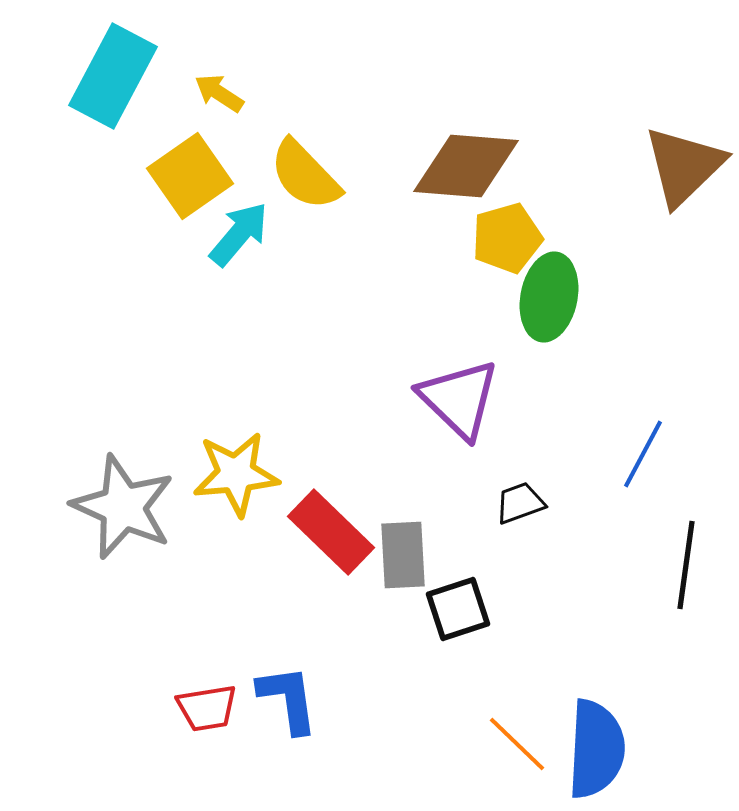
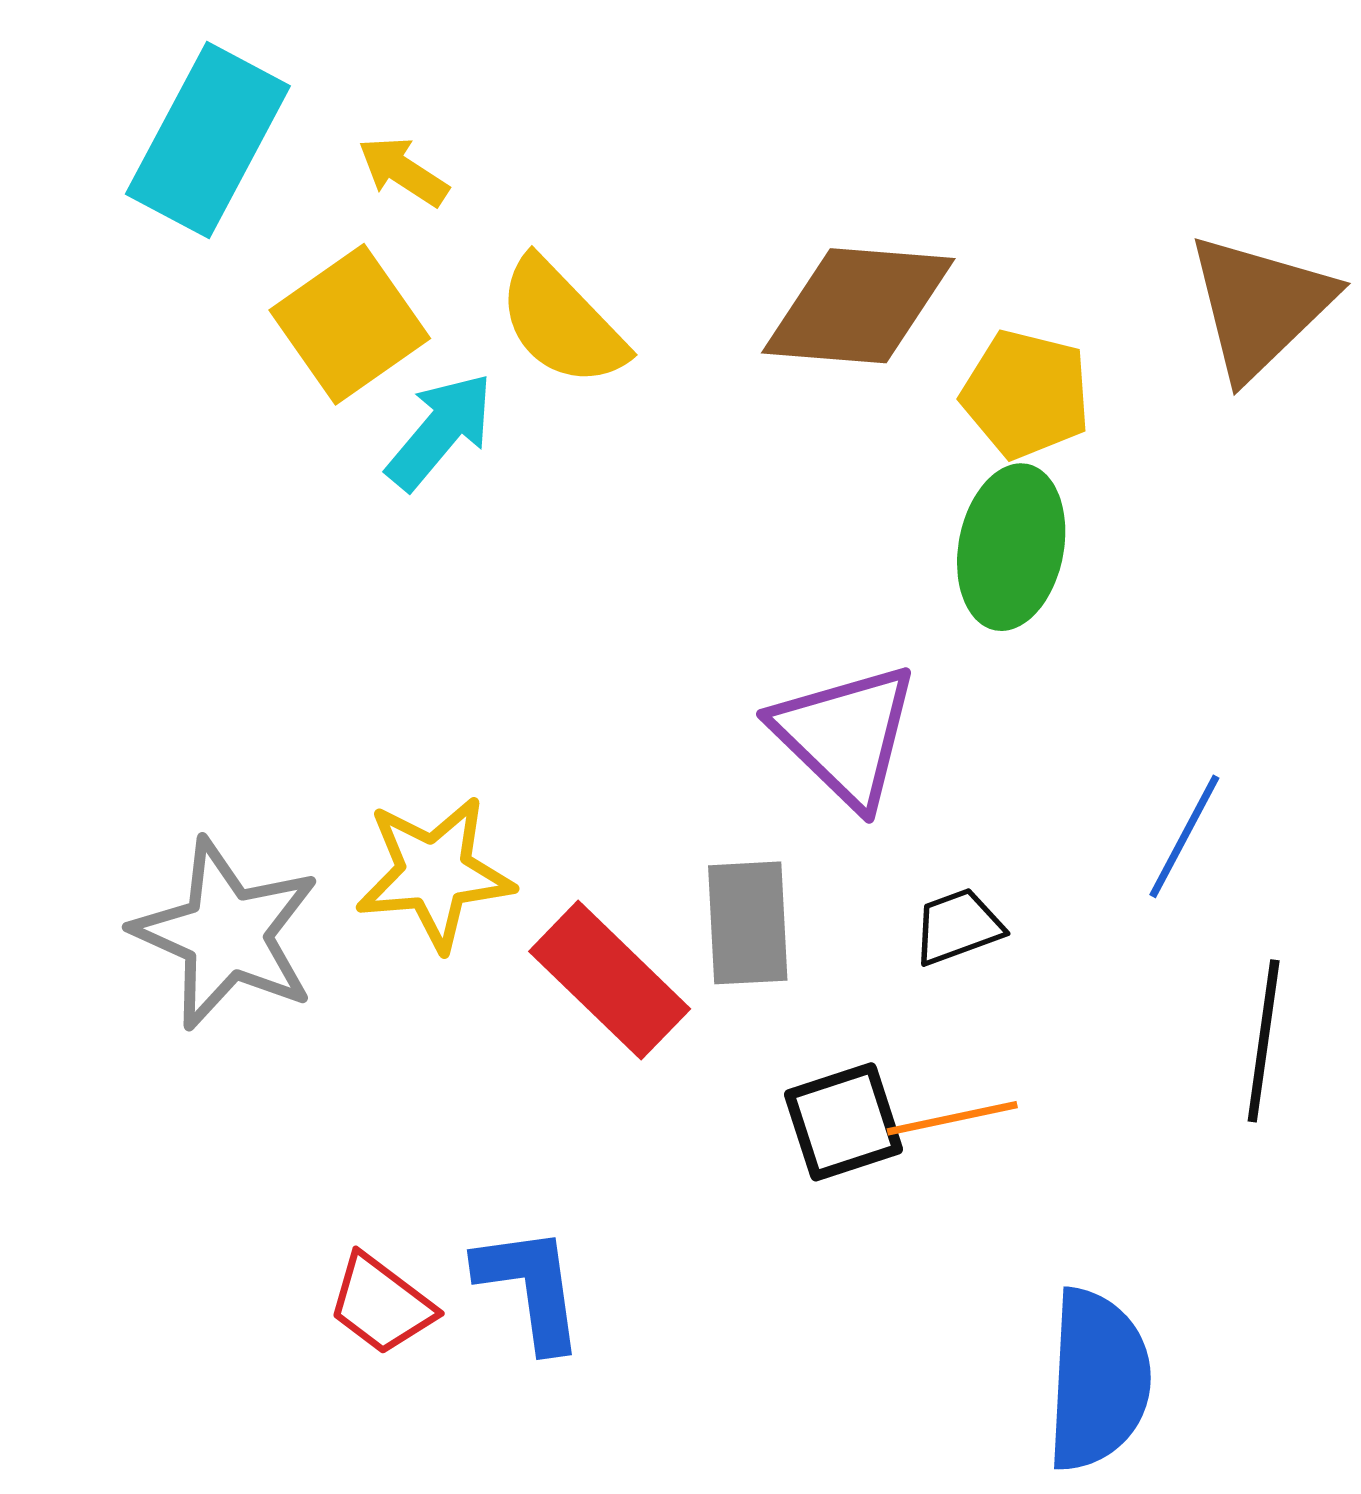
yellow pentagon: (507, 238) -> (1026, 394), moved, turned 30
gray rectangle: (403, 555) -> (748, 923), moved
red trapezoid: (207, 708) -> (381, 1304), turned 46
orange line: (517, 744) -> (952, 1118), moved, turned -56

